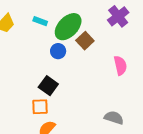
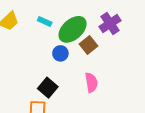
purple cross: (118, 16) -> (110, 24), moved
pink semicircle: (120, 65) -> (91, 83), moved

